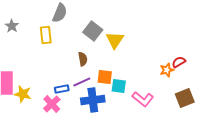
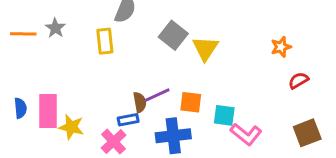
brown semicircle: (83, 59) -> (140, 102), moved
orange star: (167, 70) -> (281, 47), moved
purple line: (82, 82) -> (157, 95), moved
cyan square: (119, 86) -> (224, 115), moved

